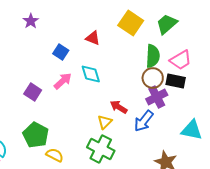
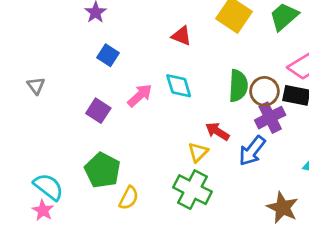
blue square: (61, 52) -> (108, 55), moved
green semicircle: (153, 56) -> (238, 86), moved
yellow semicircle: (55, 155) -> (129, 198), turned 90

